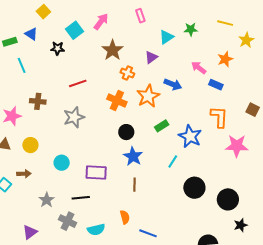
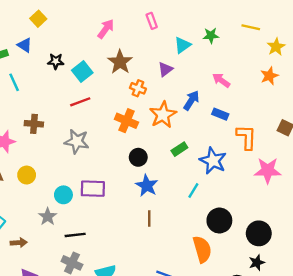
cyan square: (75, 30) -> (82, 71), moved
orange star: (225, 59) -> (269, 76), moved
blue arrow: (173, 84) -> (191, 100), turned -78
blue rectangle: (216, 85) -> (220, 114), moved
gray star: (74, 117) -> (77, 141), turned 30
purple rectangle: (96, 173) -> (93, 189), moved
brown arrow: (24, 174) -> (19, 243), moved
black line: (81, 198) -> (75, 235), moved
gray star: (47, 200) -> (48, 217), moved
orange semicircle: (125, 217) -> (202, 249), moved, size x1.6
black star: (241, 225) -> (257, 263), moved

